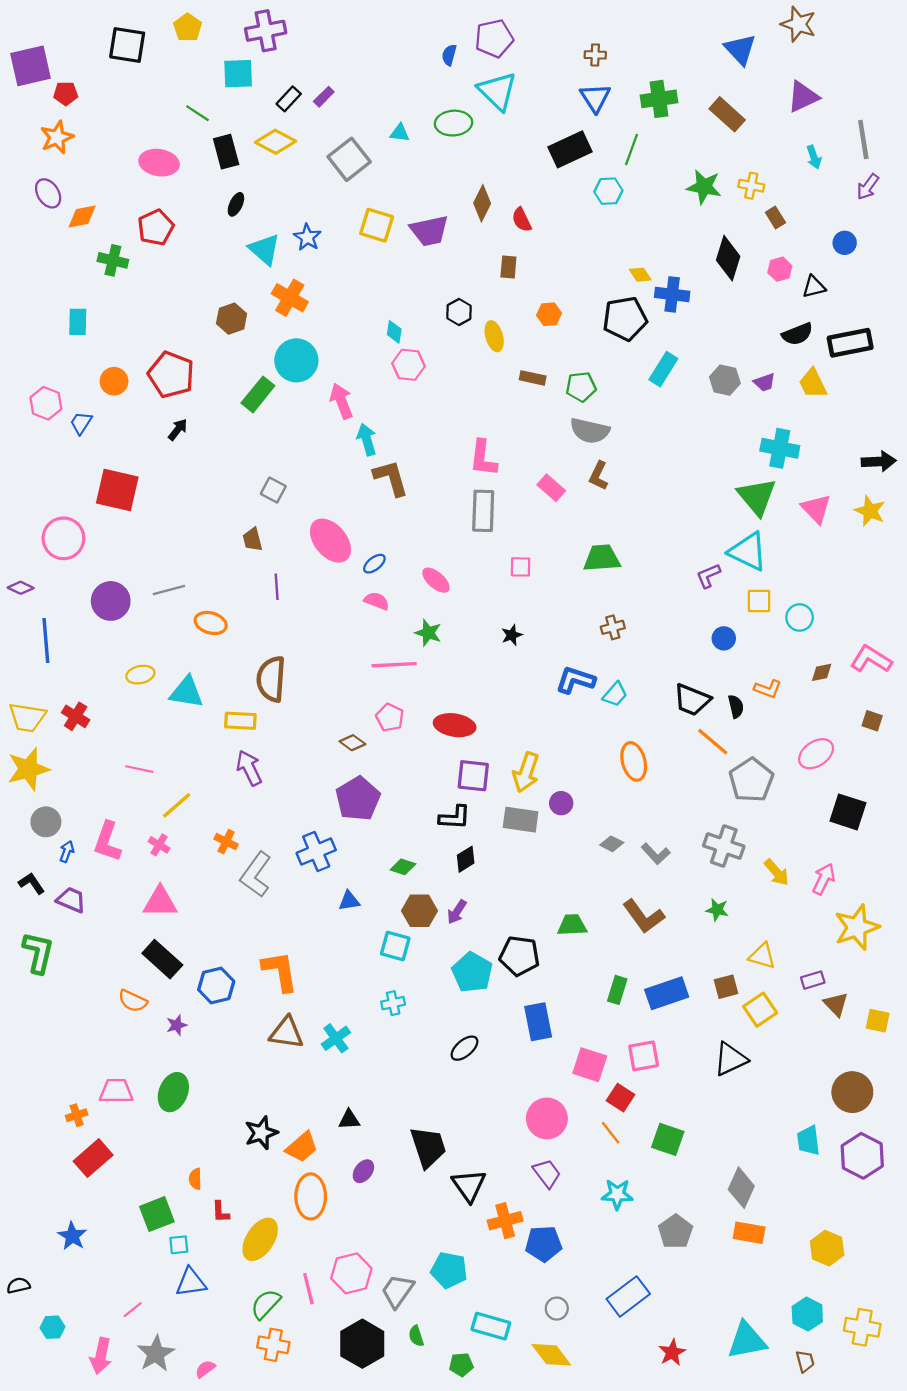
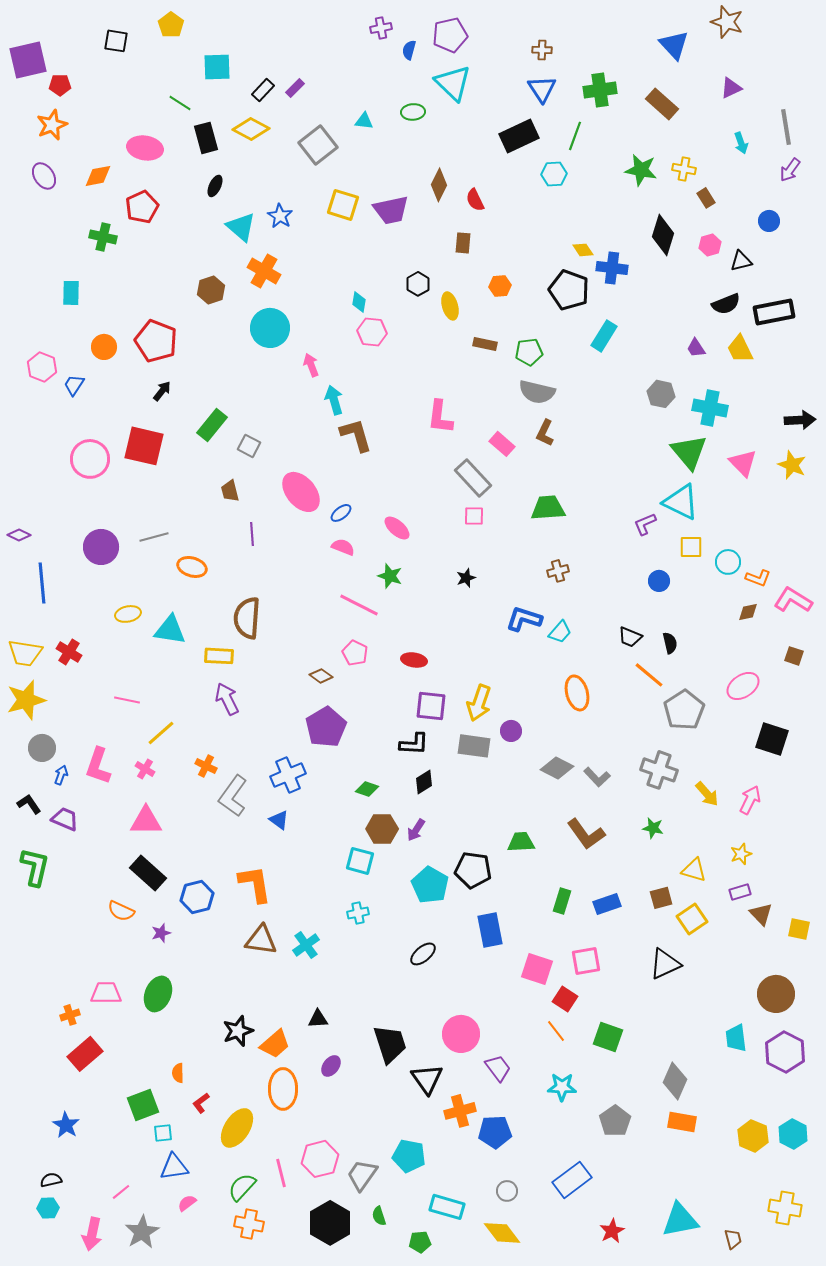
purple cross: (266, 31) -> (381, 28), moved, size x0.6
black square: (127, 45) -> (116, 41), size x0.7
purple triangle: (803, 97) -> (731, 88), size x0.7
green ellipse: (454, 123) -> (413, 112), size x0.7
orange diamond: (82, 216) -> (98, 176), moved
black pentagon: (625, 319) -> (569, 290), turned 30
gray hexagon: (725, 380) -> (661, 394), moved
purple trapezoid: (764, 382) -> (696, 348), turned 75
green rectangle: (258, 394) -> (212, 425), moved
pink arrow: (341, 401) -> (311, 365), size x0.7
red square: (117, 490) -> (144, 446), moved
gray rectangle: (483, 511) -> (473, 478), moved, turned -45
pink circle: (63, 538) -> (90, 459), moved
pink line: (394, 665) -> (359, 605), turned 30
orange L-shape: (768, 689) -> (758, 578), moved
black trapezoid: (692, 700) -> (630, 637), size x0.7
red ellipse: (455, 725) -> (414, 660), size x0.7
gray diamond: (612, 844) -> (557, 768), size x1.5
blue triangle: (349, 901) -> (279, 820), moved, turned 45
yellow star: (857, 927) -> (741, 854), moved, size x0.5
blue rectangle: (667, 993) -> (607, 904), size x0.7
pink circle: (547, 1118) -> (461, 1034), moved
red L-shape: (221, 1212) -> (201, 1103), turned 55
black semicircle: (18, 1285) -> (51, 1180), moved
cyan hexagon: (807, 1314) -> (793, 1134), moved
pink semicircle: (205, 1369) -> (187, 1203), moved

